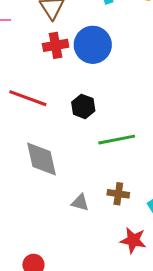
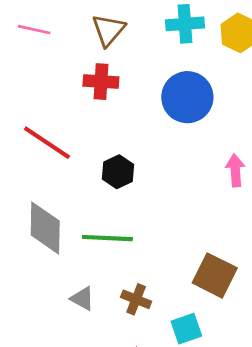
blue circle: (93, 45) -> (187, 97), moved
green line: (117, 140) -> (107, 238), moved

